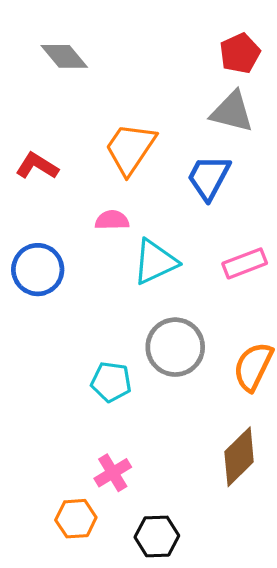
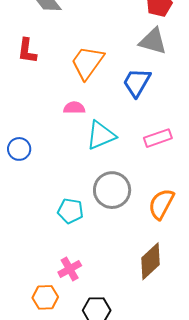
red L-shape: (37, 166) -> (27, 51), moved, turned -116
blue circle: (38, 270) -> (19, 149), moved, size x0.7

